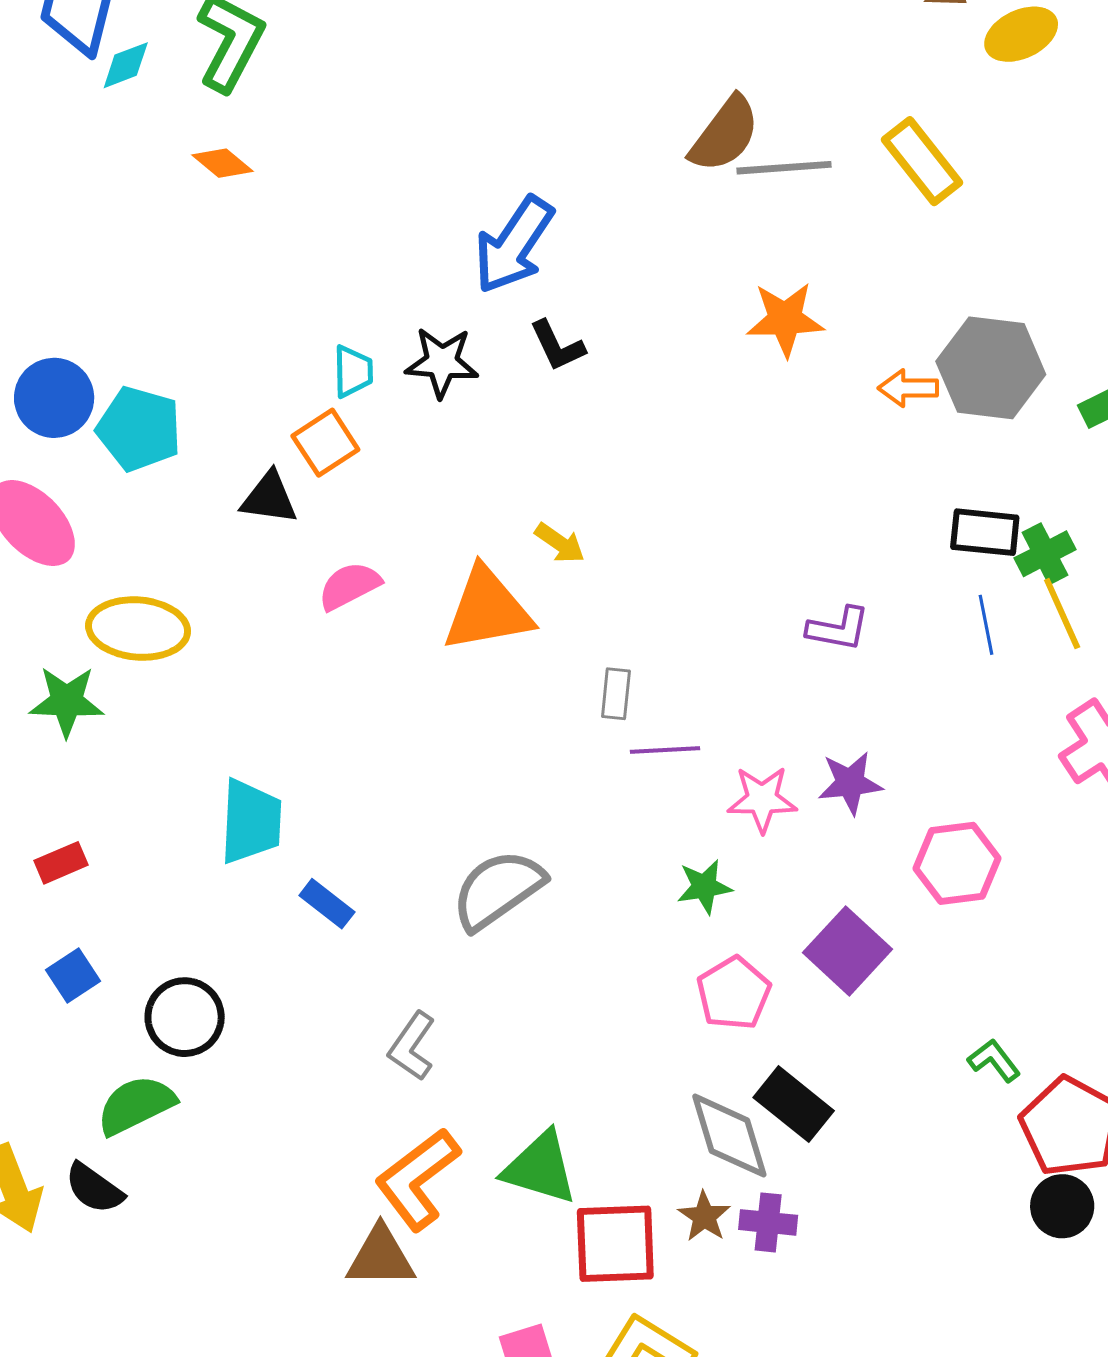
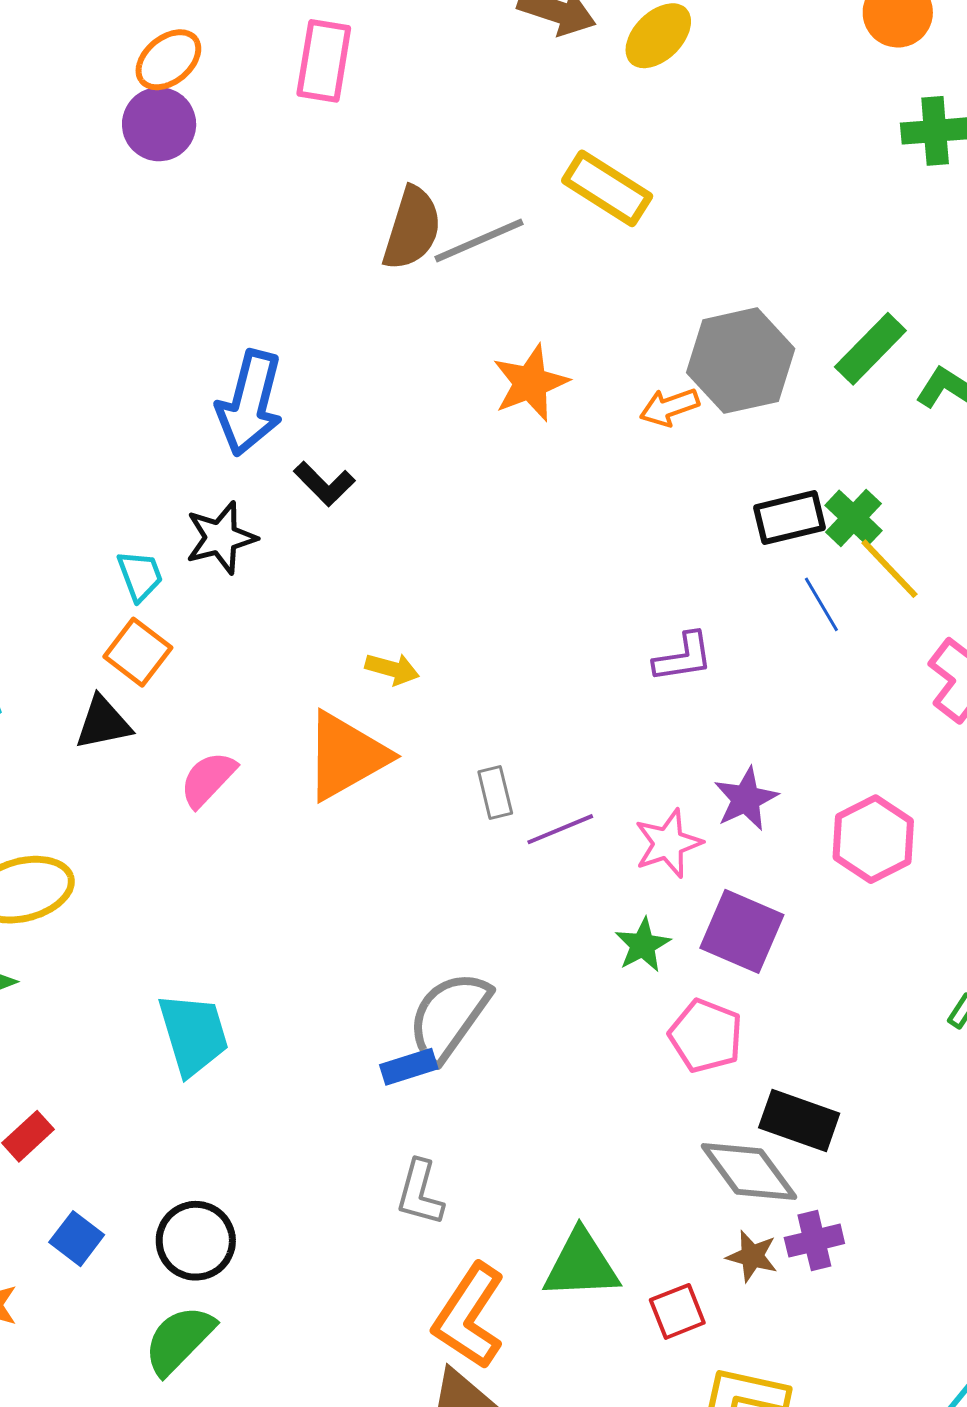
blue rectangle: (327, 904) -> (409, 1067), moved, turned -36
purple square: (848, 951) -> (742, 931), moved
red square: (615, 1244) -> (677, 1311), size x0.6

